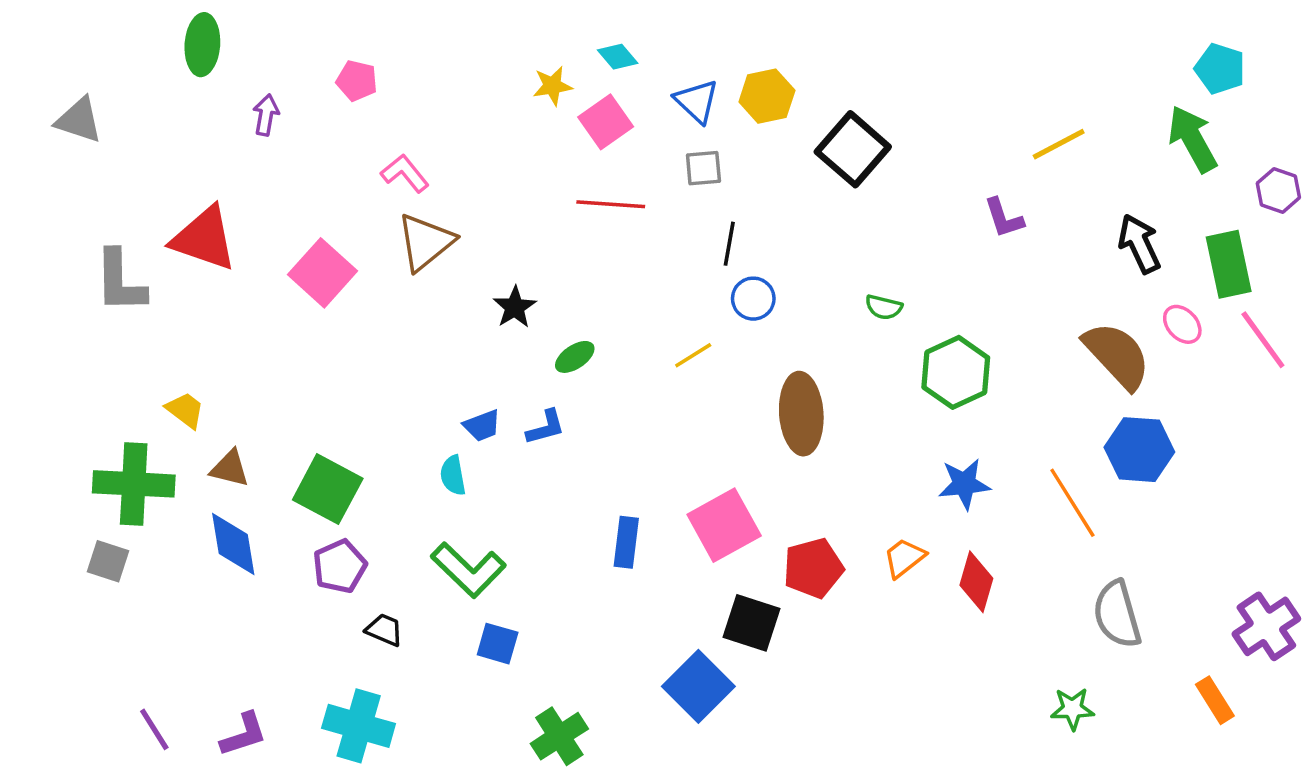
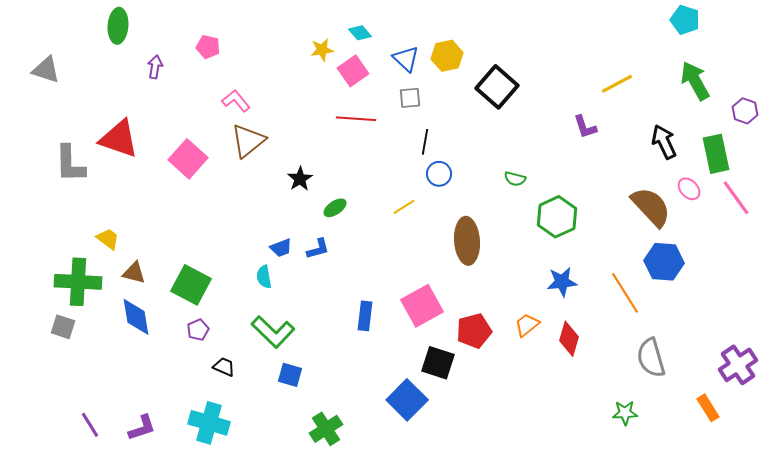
cyan pentagon: (1220, 69) -> (685, 20), moved
purple pentagon: (340, 566) -> (198, 330), size x0.7

